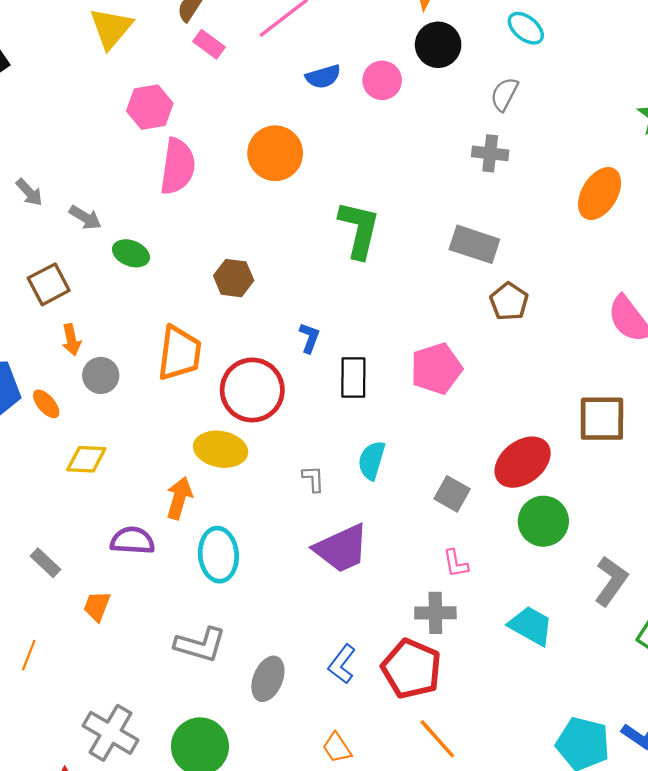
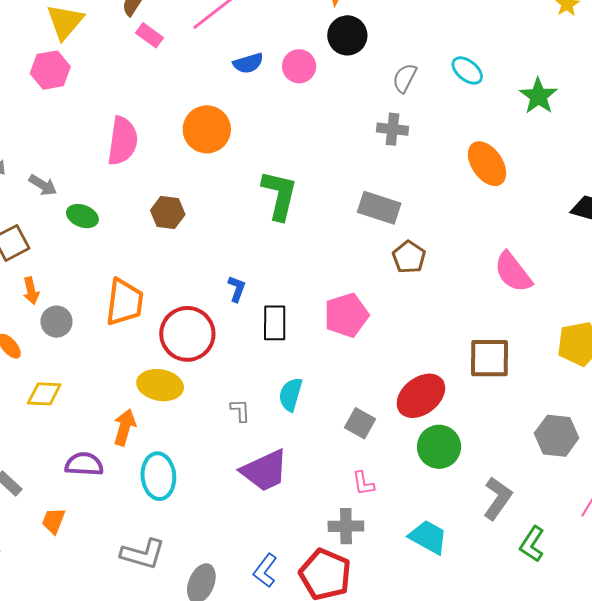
cyan ellipse: (526, 28) -> (467, 70), moved
pink hexagon: (150, 107) -> (50, 70), moved
orange ellipse: (600, 193) -> (487, 164), turned -66
brown hexagon: (234, 278) -> (168, 212), moved

